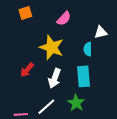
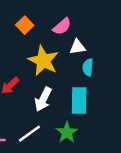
orange square: (25, 13) -> (25, 25), moved, turned -32
white triangle: (101, 32) -> (77, 47), moved

